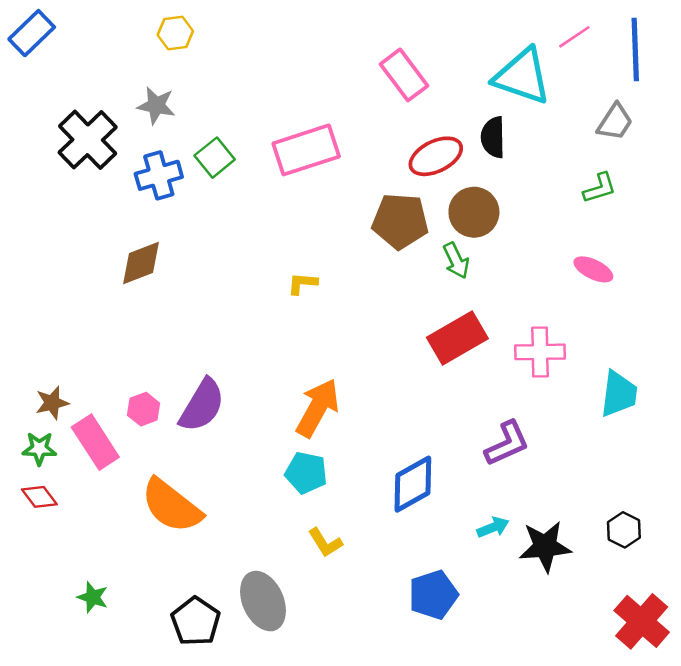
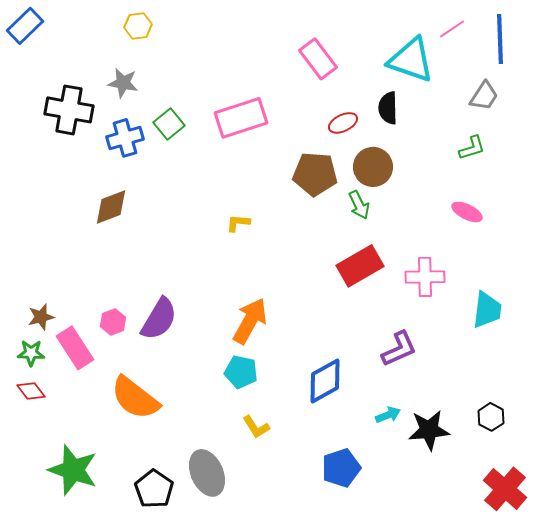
black cross: (88, 140) -> (69, 110), turned -36
red ellipse: (436, 156) -> (343, 123), size x0.7
green star: (93, 597) -> (73, 470), size x2.0

